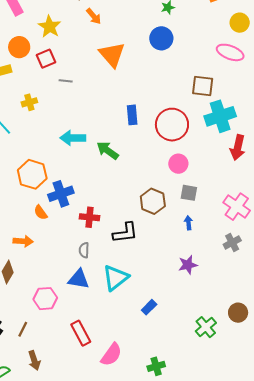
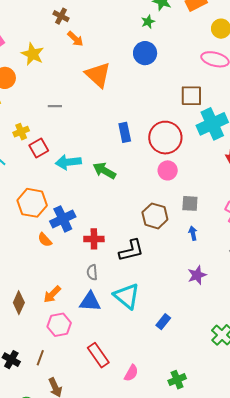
red square: (46, 59) -> (39, 148), moved
pink circle: (178, 164) -> (168, 170), moved
orange arrow: (23, 241) -> (52, 294), moved, turned 138
cyan triangle: (116, 278) -> (127, 296), turned -36
pink semicircle: (111, 355) -> (131, 373), size x0.7

